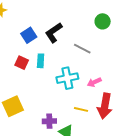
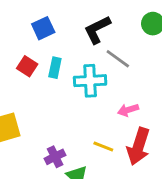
black L-shape: (54, 33) -> (97, 30), moved
cyan cross: (67, 78) -> (90, 81), moved
purple cross: (49, 121) -> (55, 157), turned -32

